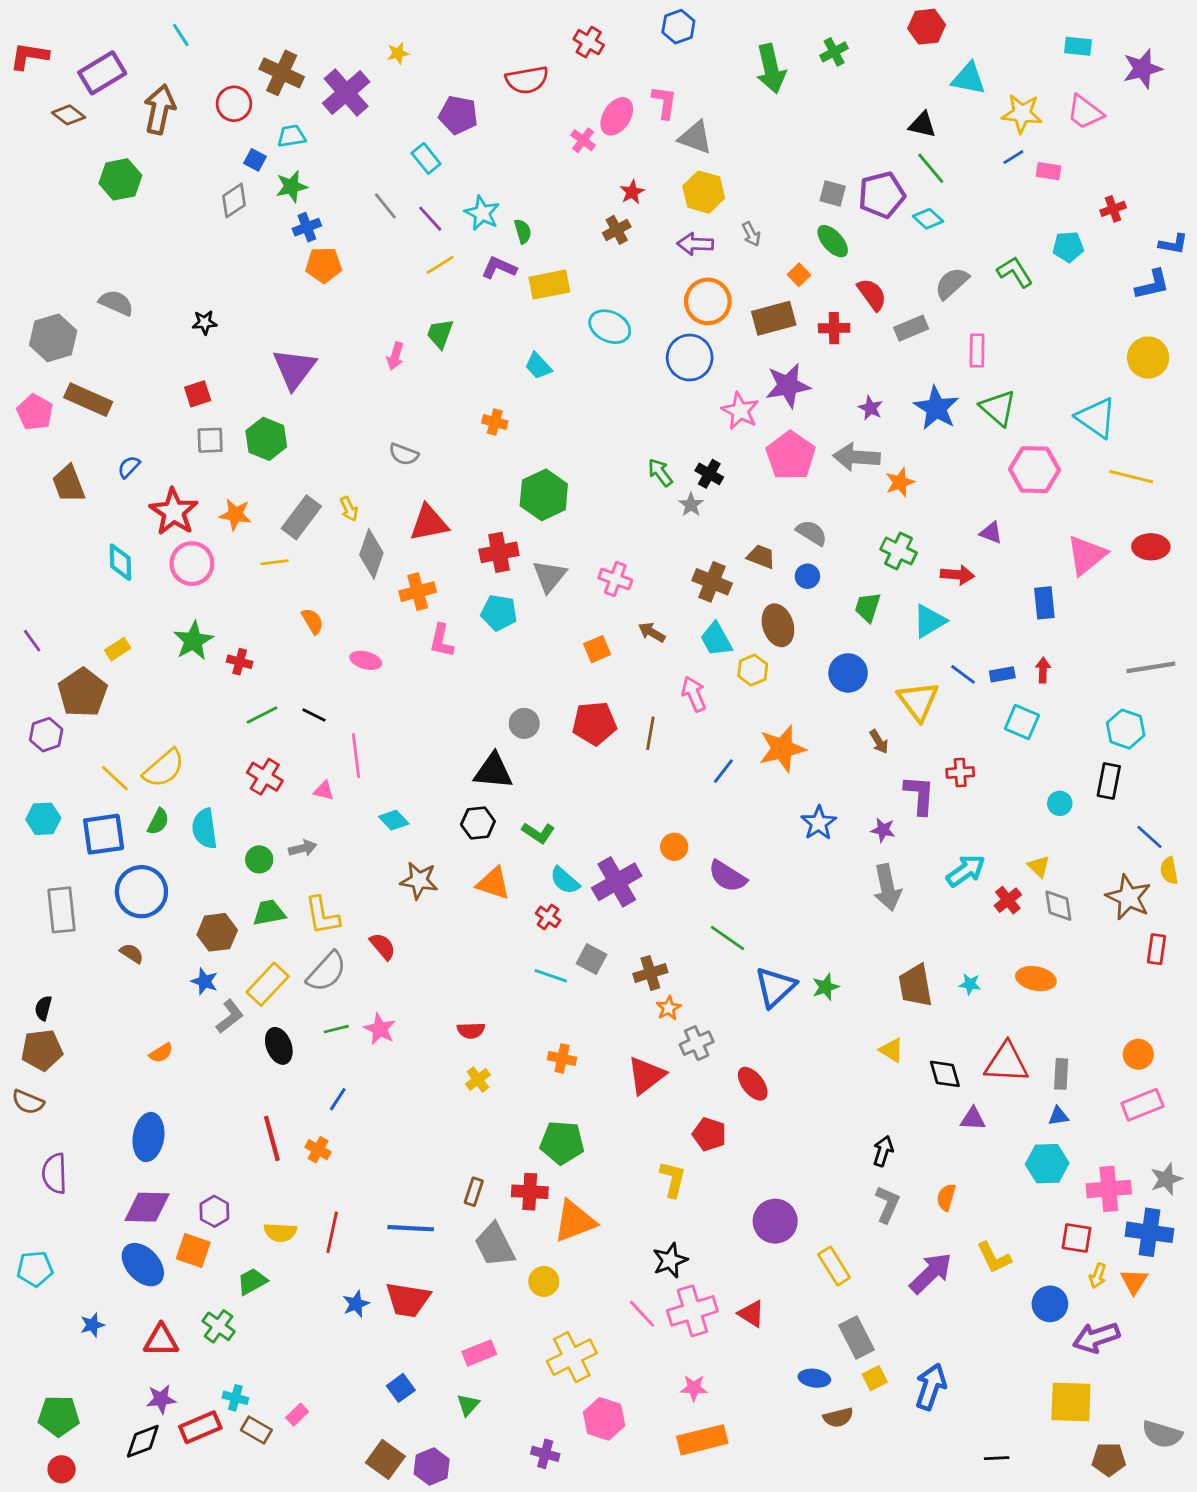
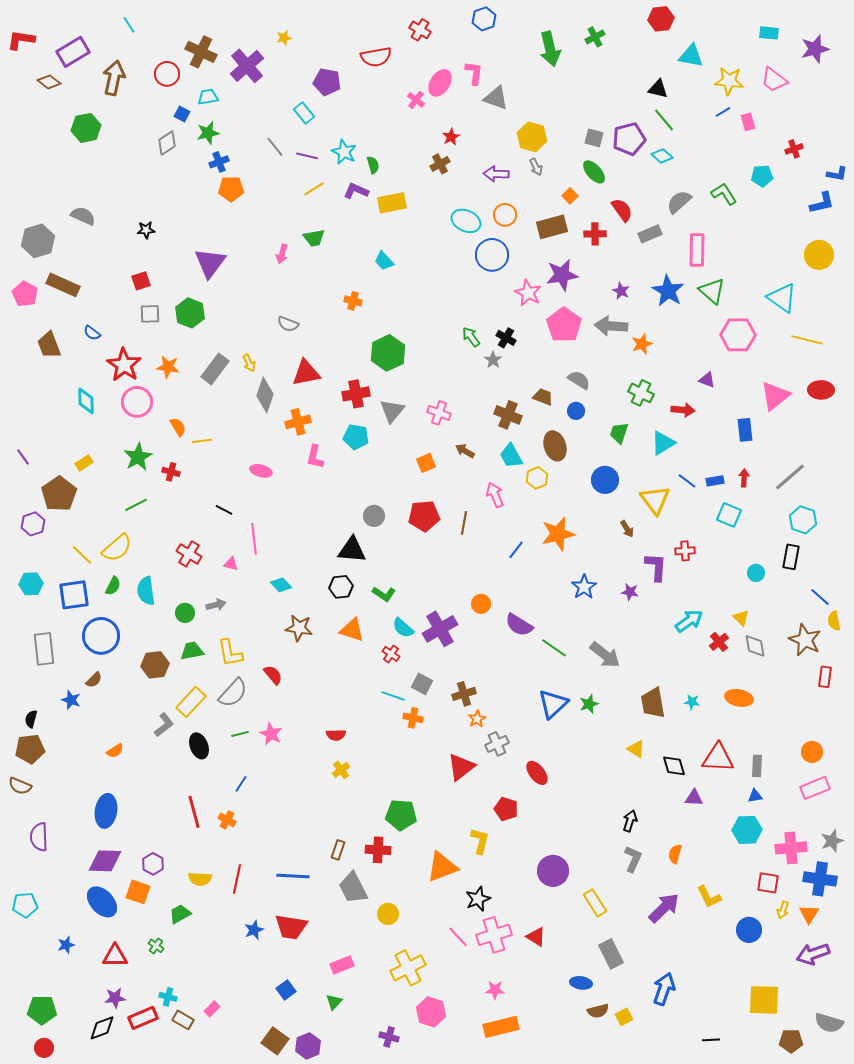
pink rectangle: (1049, 171) -> (748, 122), turned 66
yellow hexagon: (704, 192) -> (532, 137), moved
purple line: (430, 219) -> (307, 156), turned -35
orange circle: (708, 301) -> (505, 215), size x0.7
cyan ellipse: (610, 327) -> (466, 221), moved
green trapezoid: (440, 334) -> (314, 238), turned -120
pink rectangle: (977, 350) -> (697, 250), size x1.4
blue semicircle: (129, 467) -> (92, 333), turned -96
yellow line: (275, 562) -> (202, 441), moved
orange semicircle: (312, 621) -> (178, 427), moved
gray line: (1151, 667) -> (790, 477), moved, turned -32
green line: (262, 715) -> (136, 505), moved
gray arrow: (887, 887) -> (605, 655), moved, turned -40
green line: (727, 938) -> (554, 648), moved
brown semicircle: (132, 953) -> (94, 680), turned 102
blue star: (205, 981) -> (71, 700), moved
orange cross: (562, 1059) -> (413, 718), moved
orange triangle: (575, 1221) -> (442, 867), moved
green cross: (219, 1326) -> (156, 946), size x0.7
purple arrow: (1096, 1338) -> (813, 954), moved
yellow square: (875, 1378) -> (624, 1017), moved

